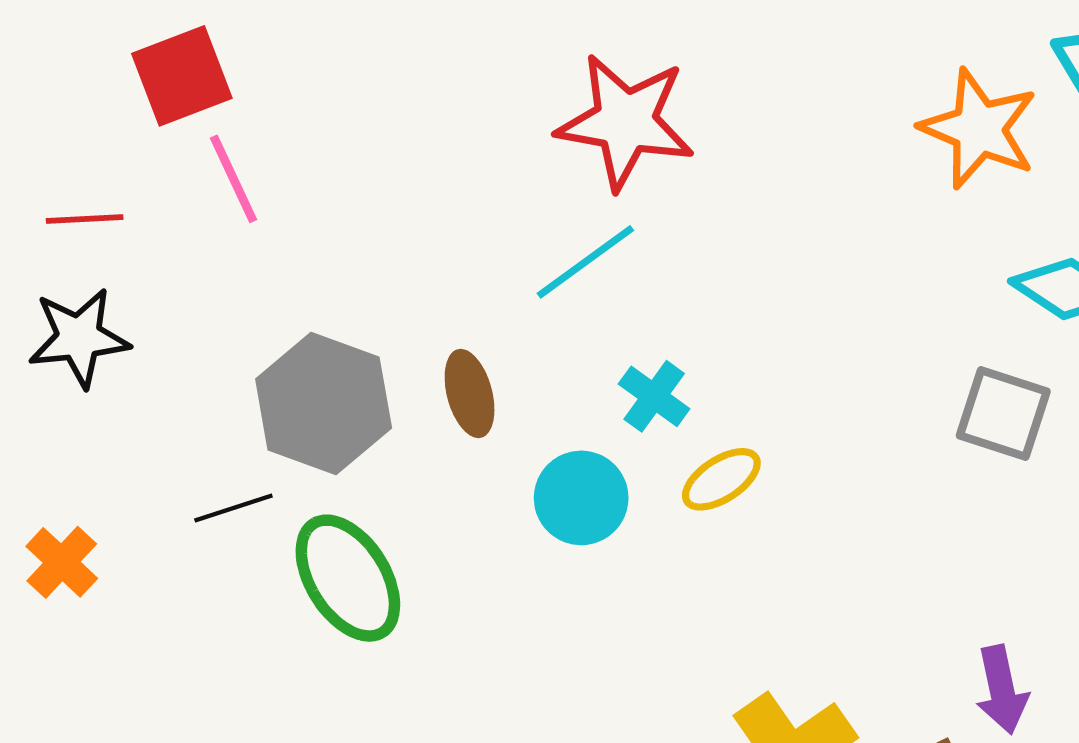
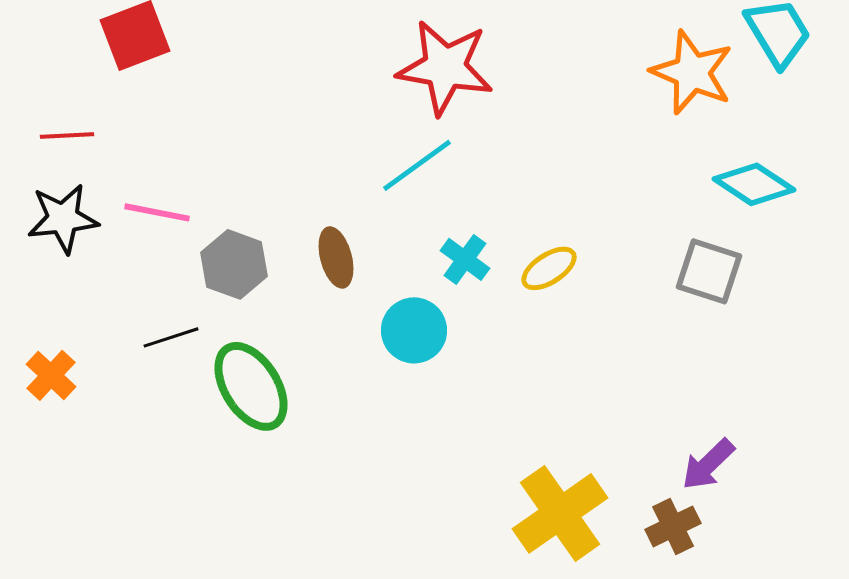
pink line: (233, 179) -> (157, 212), moved, turned -54
gray hexagon: (324, 403) -> (234, 264), size x0.7
yellow ellipse: (721, 479) -> (549, 268), moved
purple arrow: (1002, 690) -> (708, 464), turned 58

